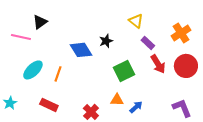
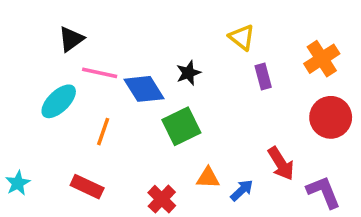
pink line: (21, 37) -> (100, 73), moved
purple rectangle: (148, 43) -> (263, 76), turned 32
red arrow: (158, 64) -> (281, 164), moved
cyan ellipse: (33, 70) -> (59, 101), moved
green square: (124, 71) -> (181, 126), moved

